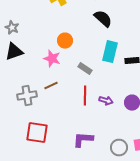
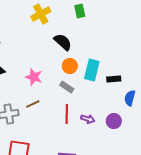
black semicircle: (103, 19) -> (63, 42), moved
orange circle: (65, 41) -> (70, 66), moved

